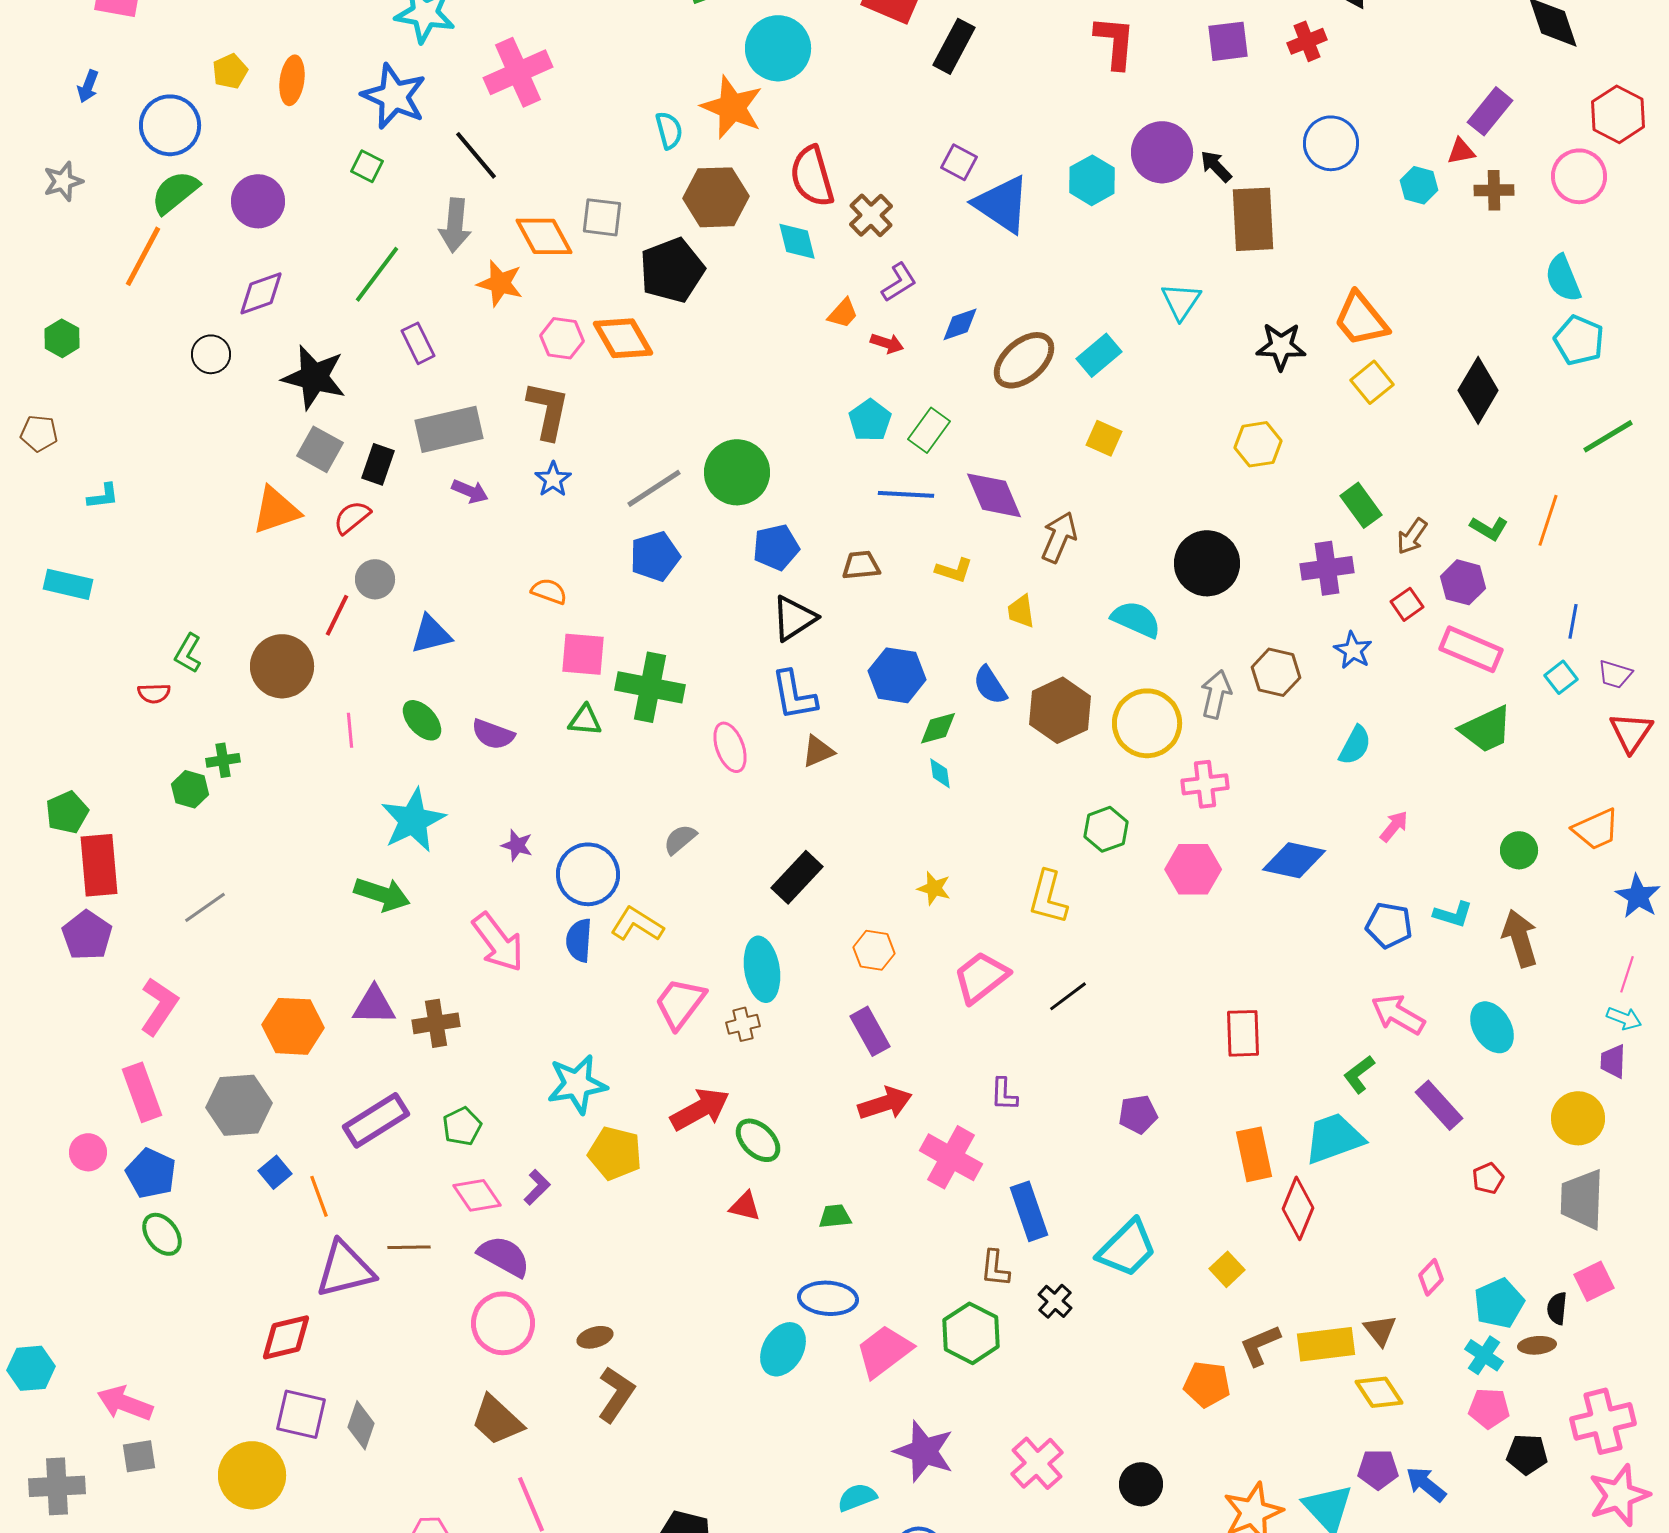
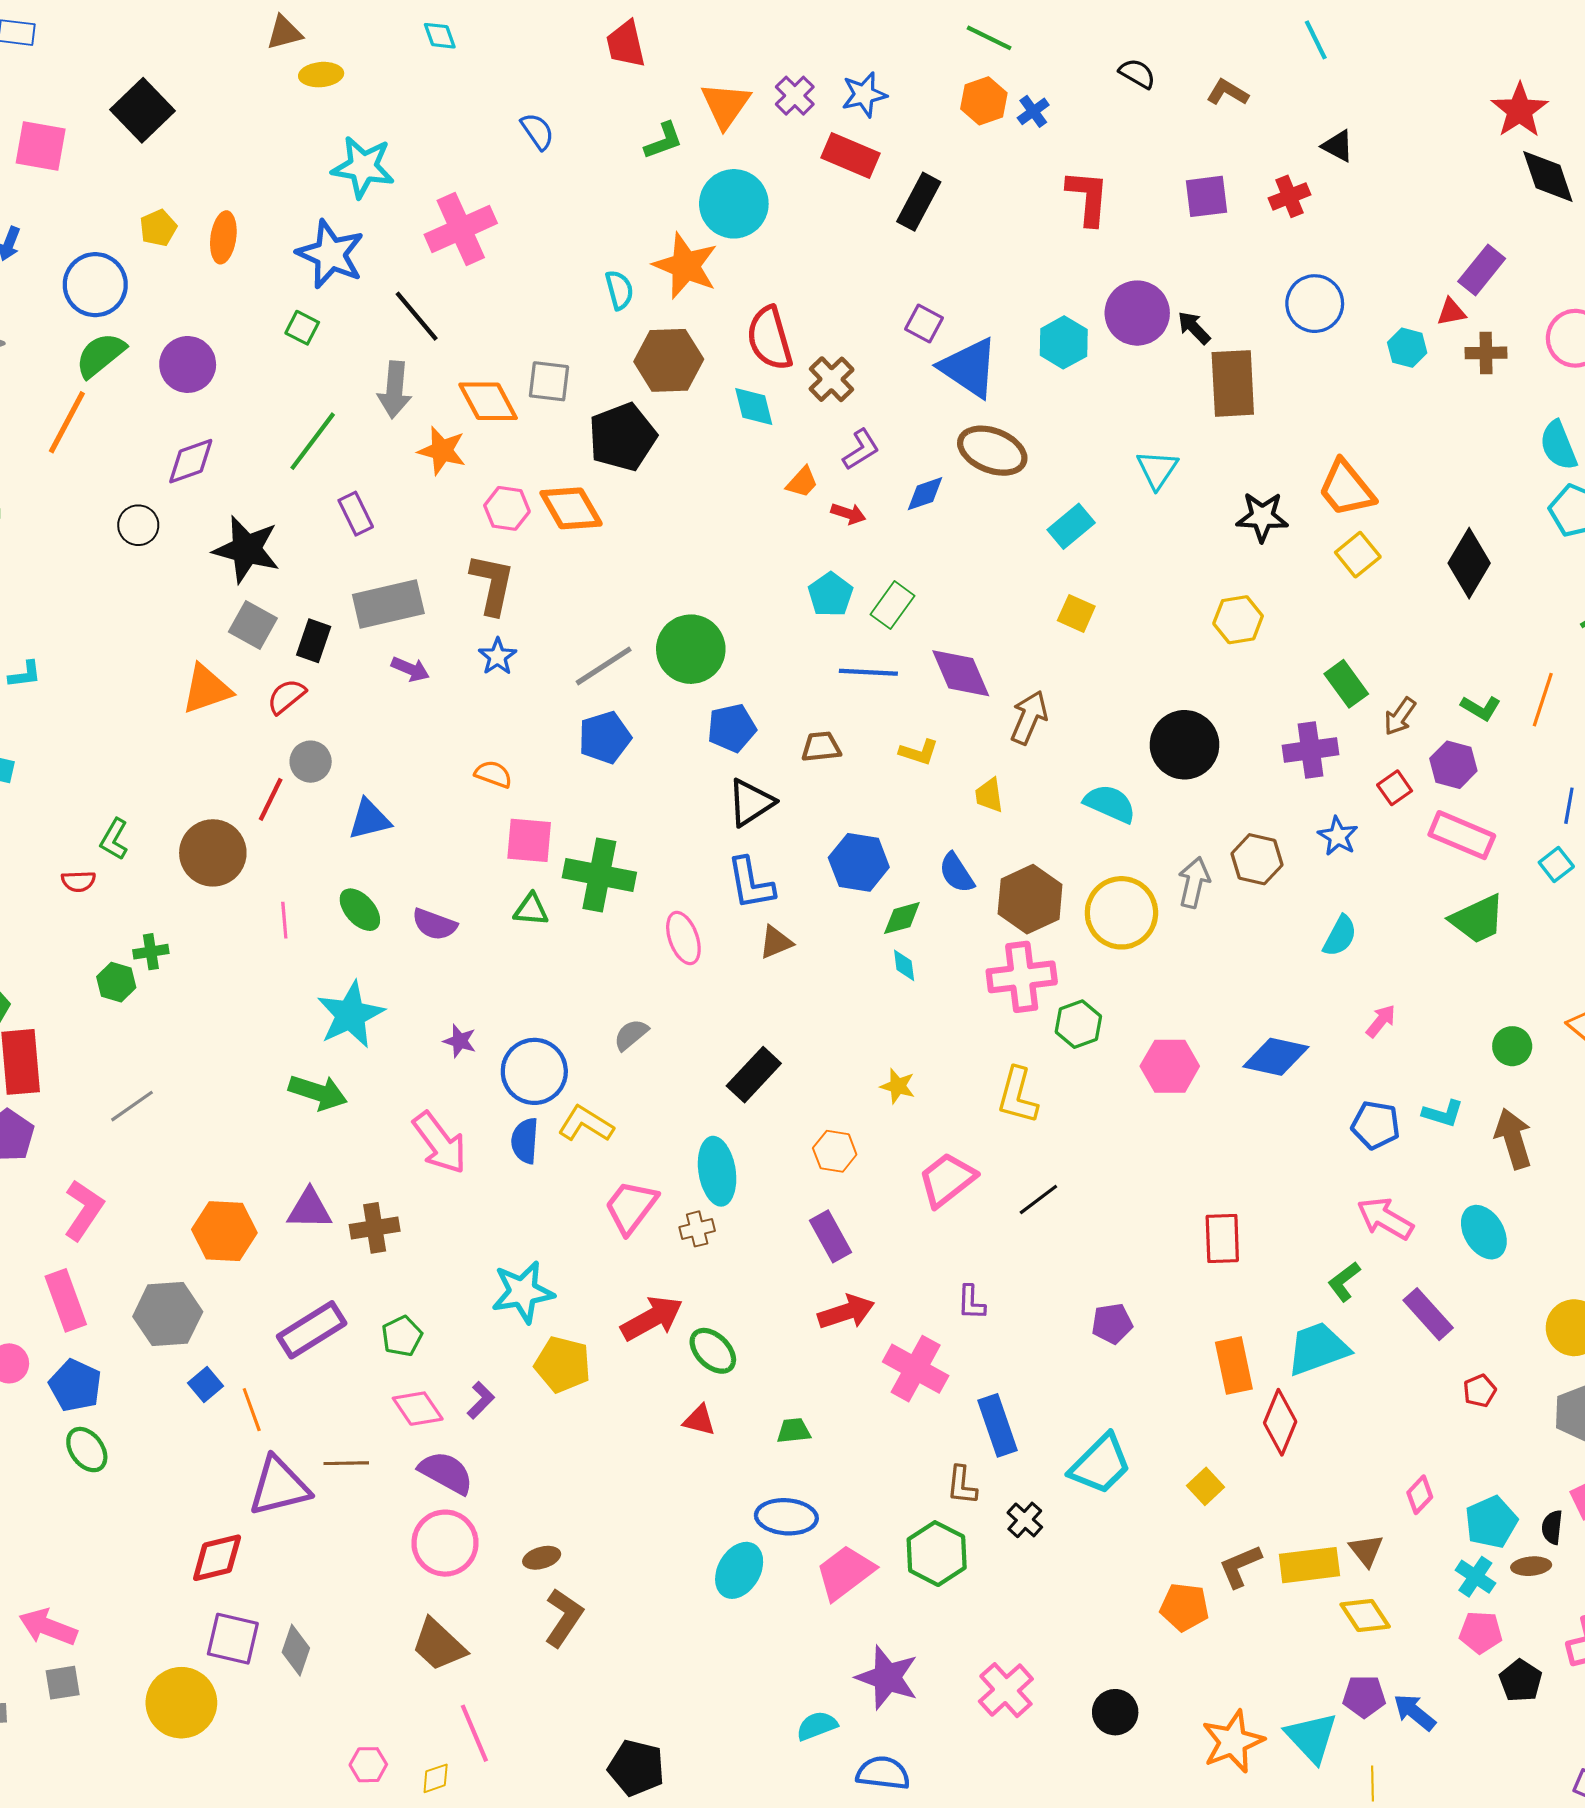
brown ellipse: (1024, 360) -> (992, 451), moved, turned 62
pink cross: (1205, 784) -> (1022, 977), moved, size x1.4
black pentagon: (1527, 1454) -> (1521, 1681), turned 30

